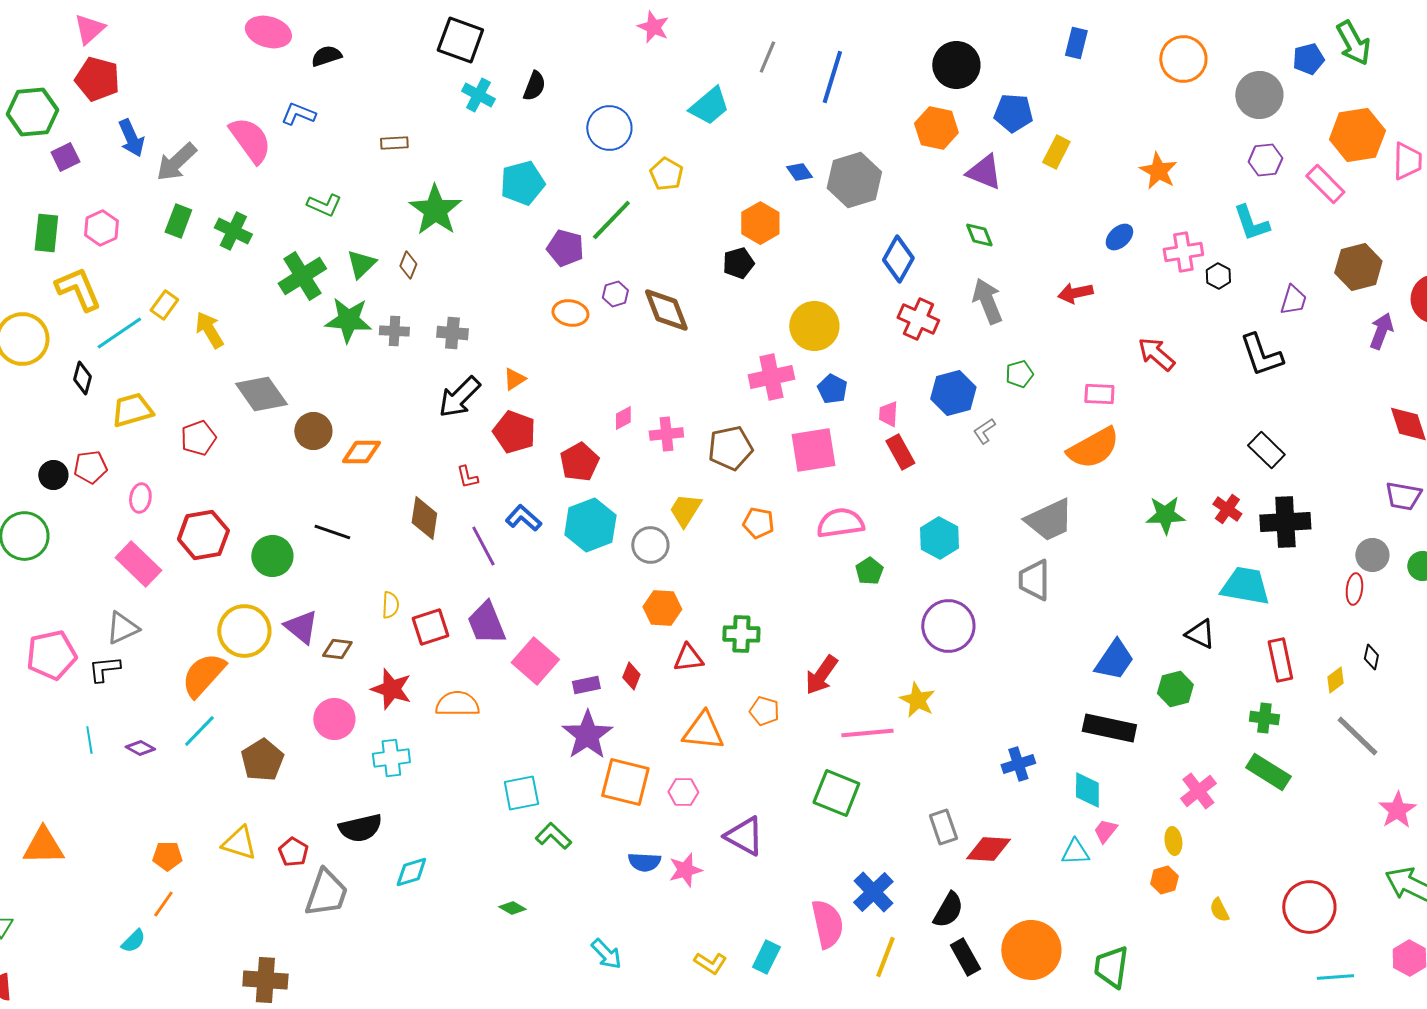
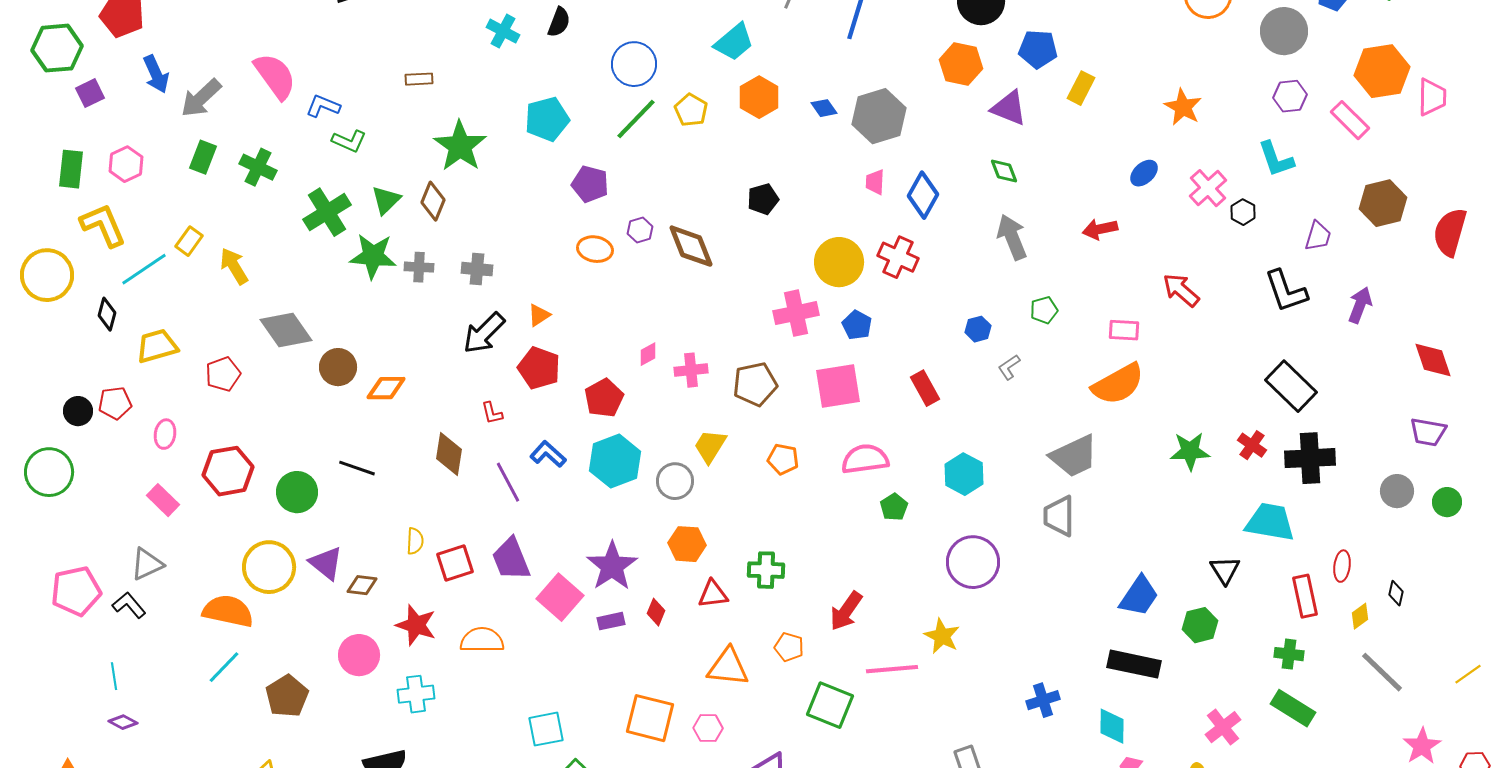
blue L-shape: (298, 114) -> (323, 106), moved
green line: (611, 220) -> (636, 119), moved
orange hexagon: (760, 223) -> (759, 97), moved
pink cross: (1183, 252) -> (1208, 188), turned -33
brown diamond: (408, 265) -> (433, 201), size x1.4
red cross: (918, 319) -> (898, 257), moved
purple arrow: (1381, 331) -> (1360, 305), moved
blue hexagon: (953, 393) -> (978, 329), size x0.6
pink trapezoid: (888, 414) -> (875, 182), moved
black rectangle: (1266, 450) -> (1291, 386), size x1.4
pink rectangle: (138, 564) -> (163, 500), size x0.7
red ellipse: (1354, 589) -> (1342, 566), moved
black triangle: (1200, 634) -> (1225, 570), turned 32
black L-shape: (104, 669) -> (129, 605), turned 56
orange semicircle: (203, 675) -> (228, 611), turned 60
purple star: (587, 735) -> (612, 566), moved
purple diamond: (140, 748) -> (123, 722), moved
green square: (836, 793) -> (830, 705), moved

